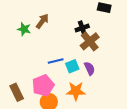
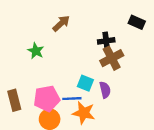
green star: (24, 29) -> (36, 51), moved
blue line: (56, 61) -> (72, 99), moved
cyan square: (72, 66) -> (85, 83), turned 32

